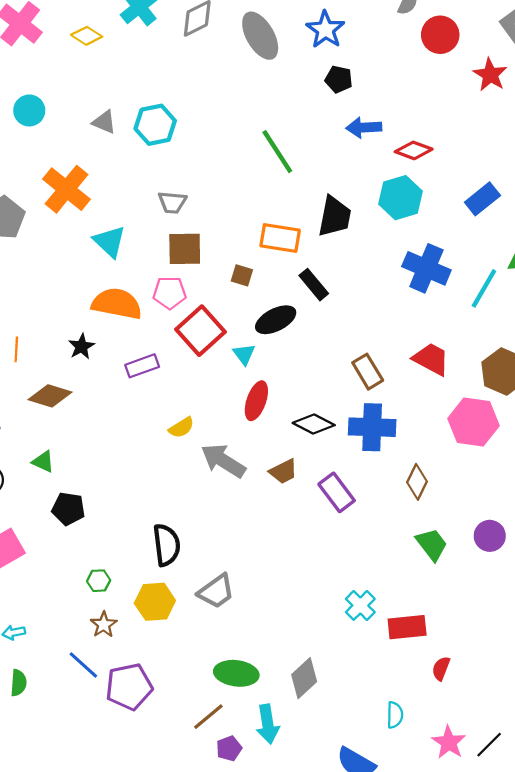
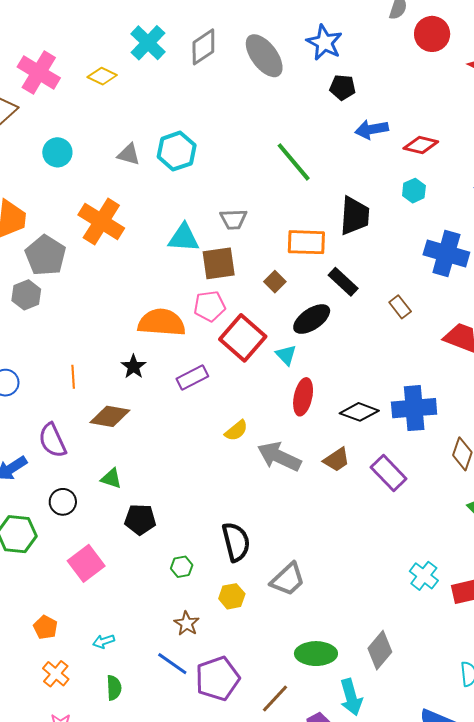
cyan hexagon: (400, 198) -> (414, 191), size x0.6
gray trapezoid: (172, 202) -> (234, 219), moved
cyan triangle: (109, 242) -> (184, 238), moved, turned -32
brown square: (242, 275) -> (275, 282), turned 35
brown rectangle: (368, 372) -> (400, 307), moved, size x0.7
green hexagon: (99, 581) -> (182, 567), moved
yellow hexagon: (155, 602) -> (232, 596), size x0.7
brown line: (208, 717) -> (275, 699), moved

